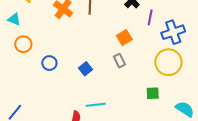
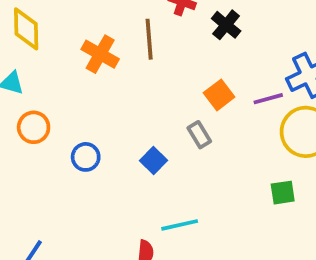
purple line: (150, 17) -> (268, 99), moved, turned 70
gray rectangle: (119, 61) -> (199, 135), moved

